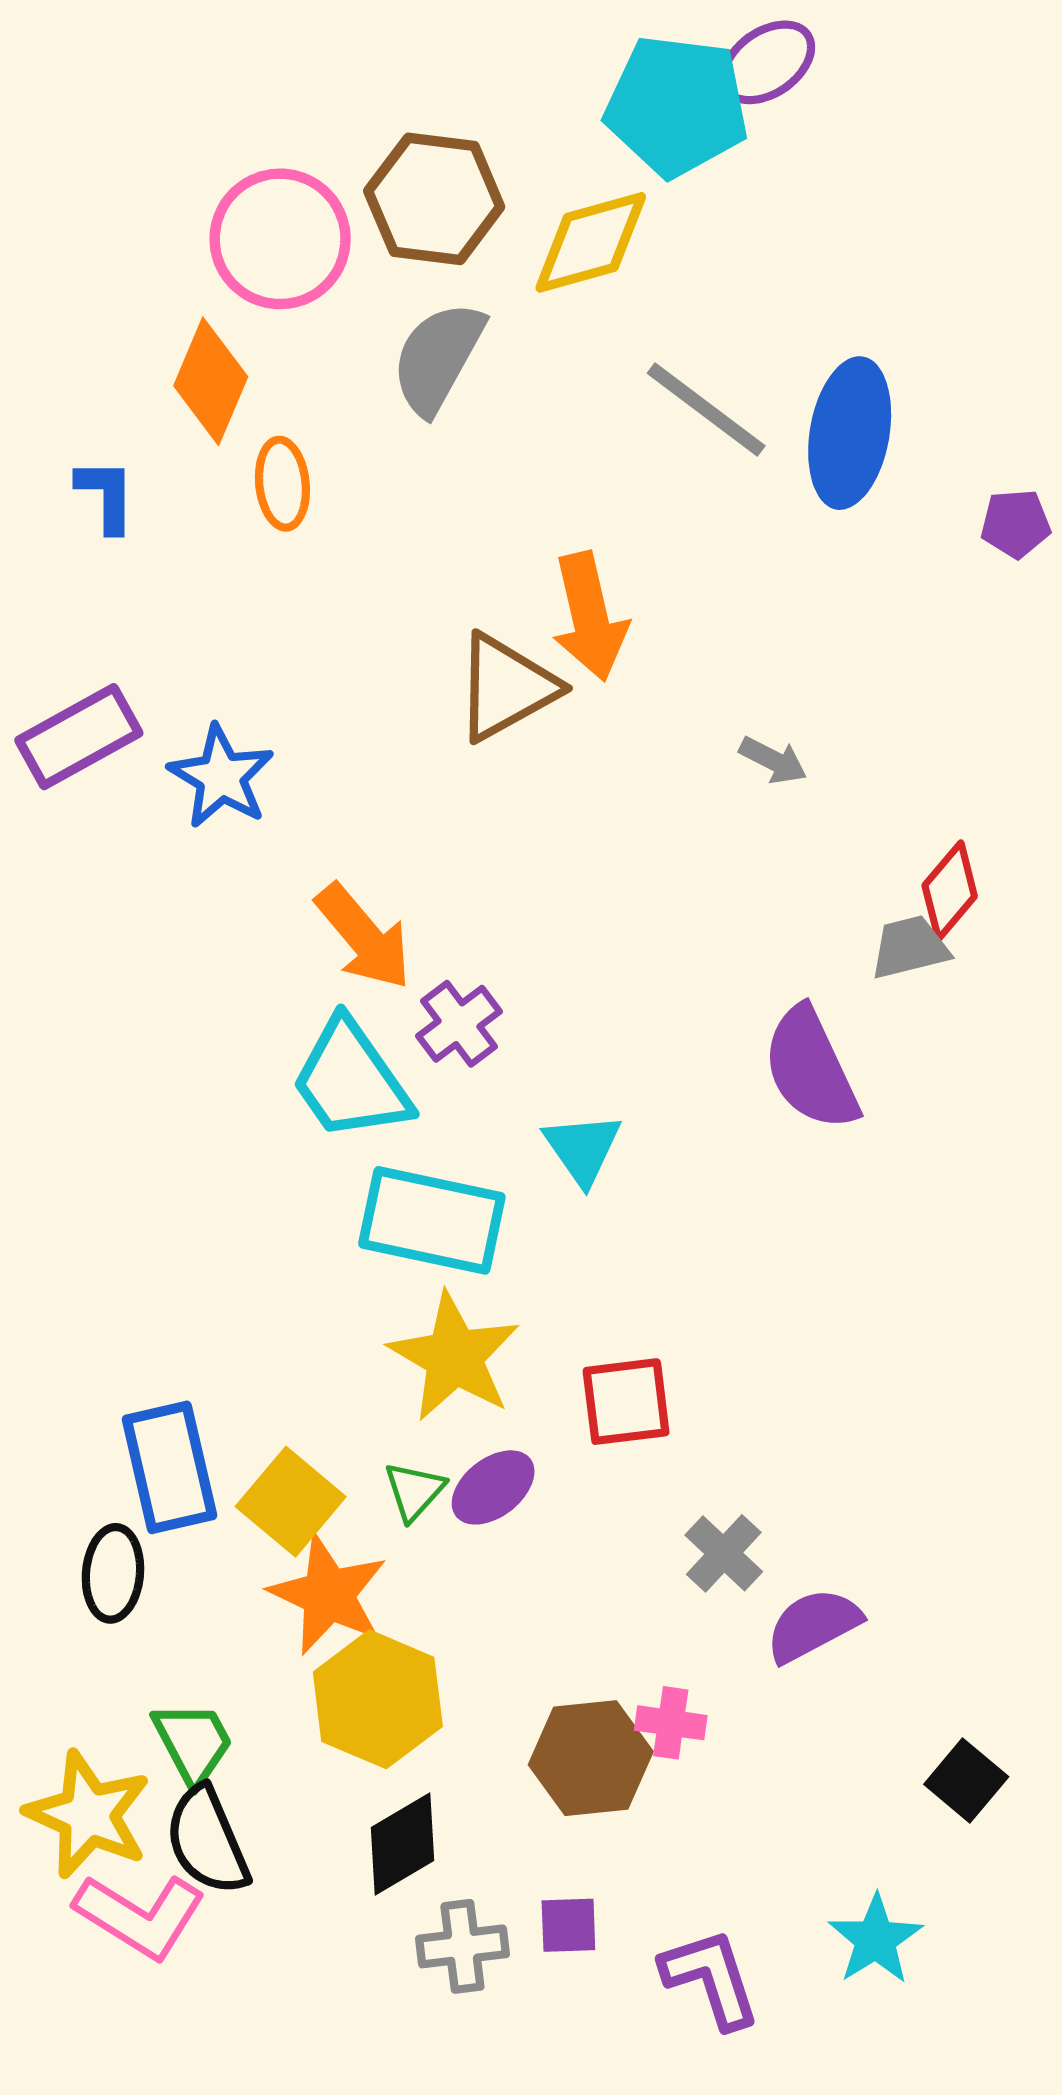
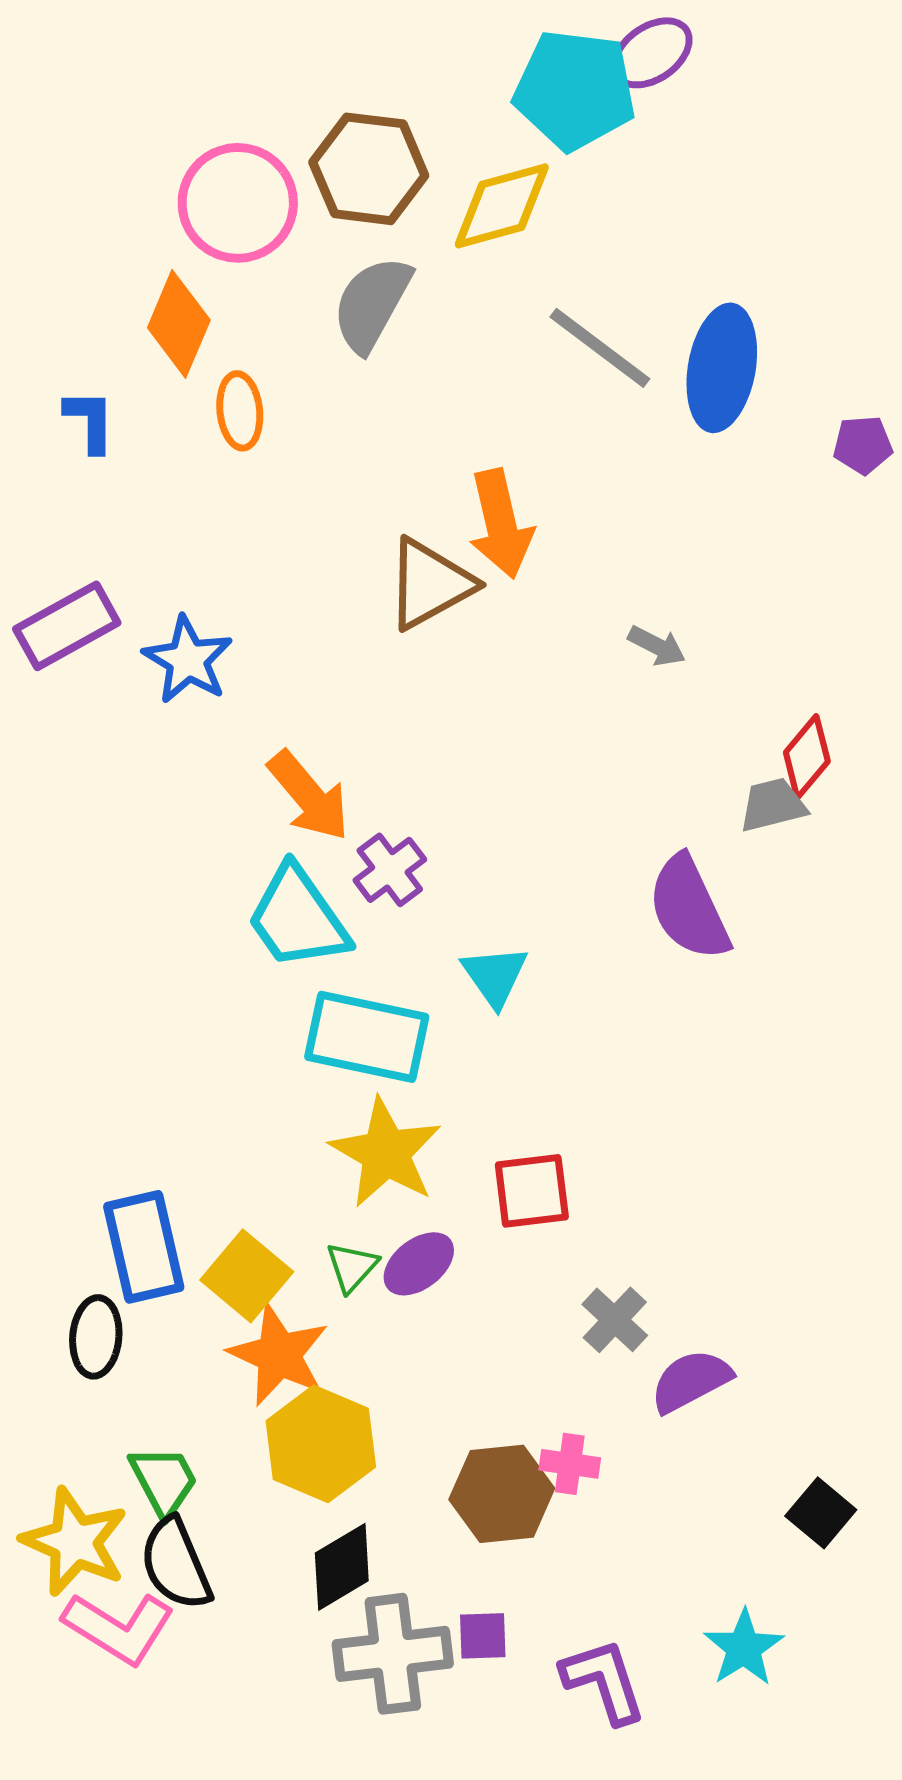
gray cross: (462, 1946) -> (393, 1654), size x1.5

